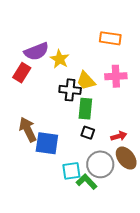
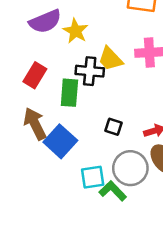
red rectangle: (22, 73) -> (35, 75), moved
green rectangle: (85, 109) -> (69, 93), moved
blue square: (47, 143) -> (60, 141), turned 35

